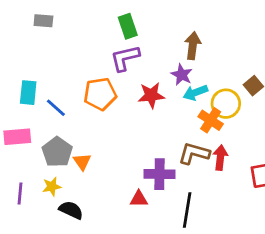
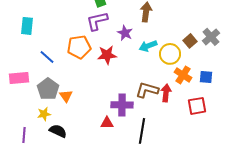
purple star: (182, 75) -> (125, 33), moved
cyan rectangle: (28, 93) -> (27, 26), moved
red star: (151, 95) -> (107, 55), moved
orange cross: (211, 120) -> (183, 75), moved
purple line: (20, 193) -> (24, 135), moved

